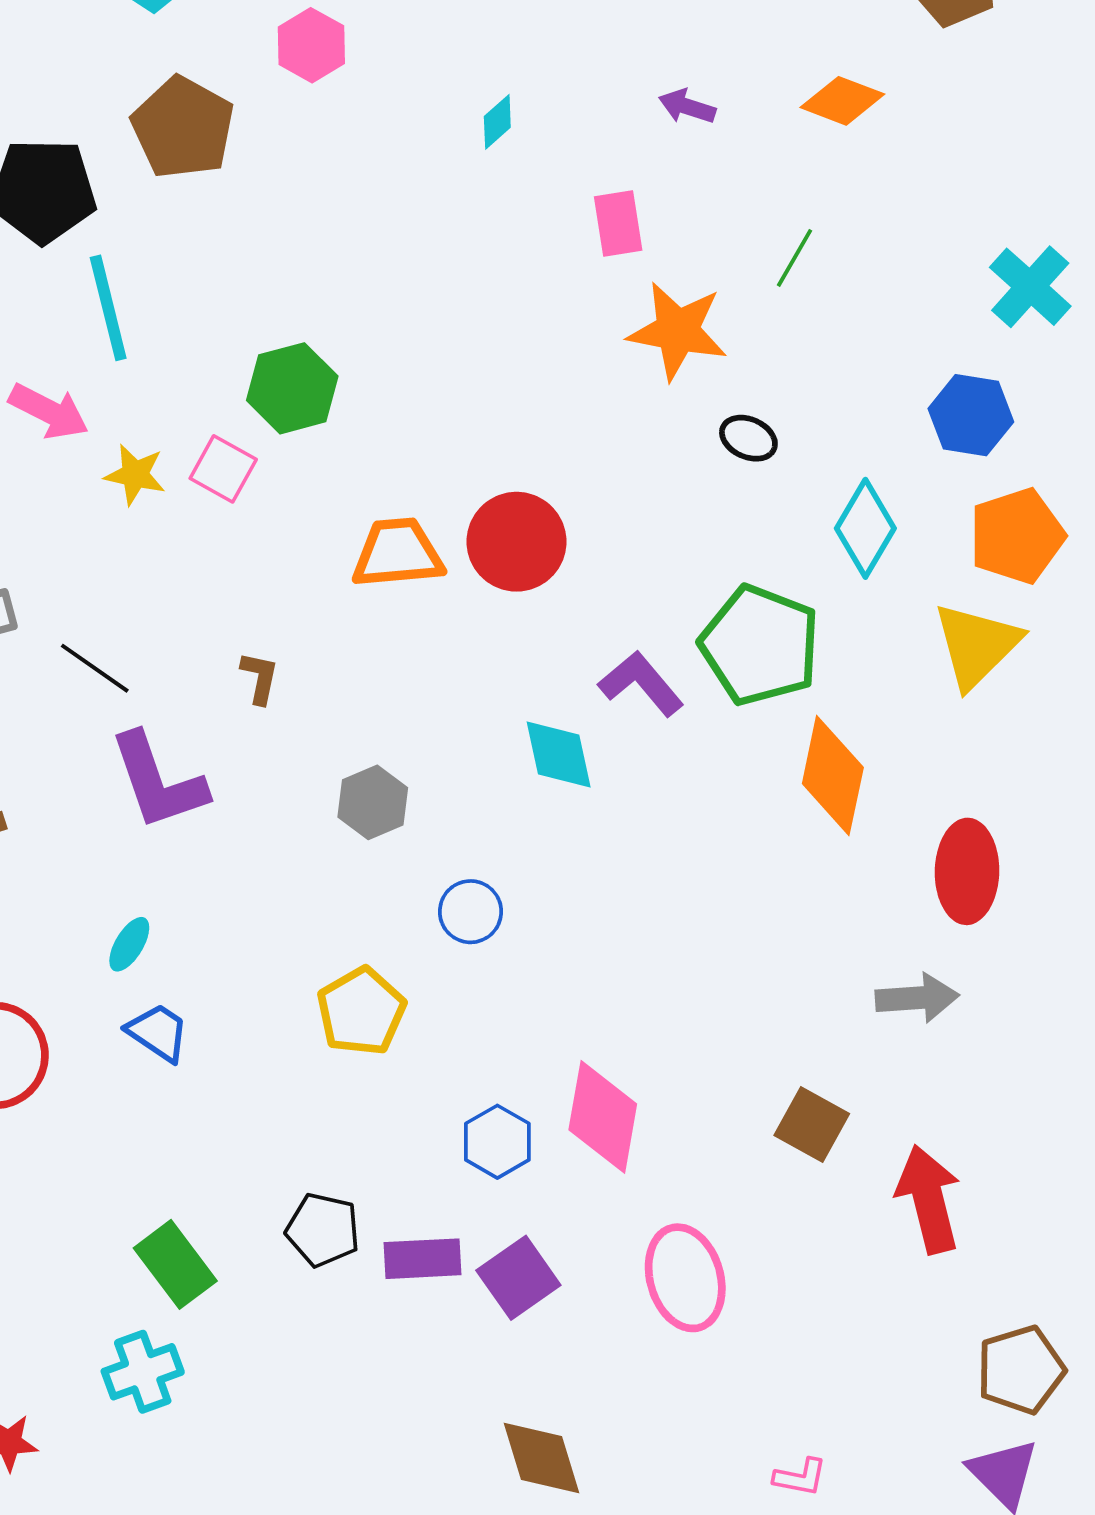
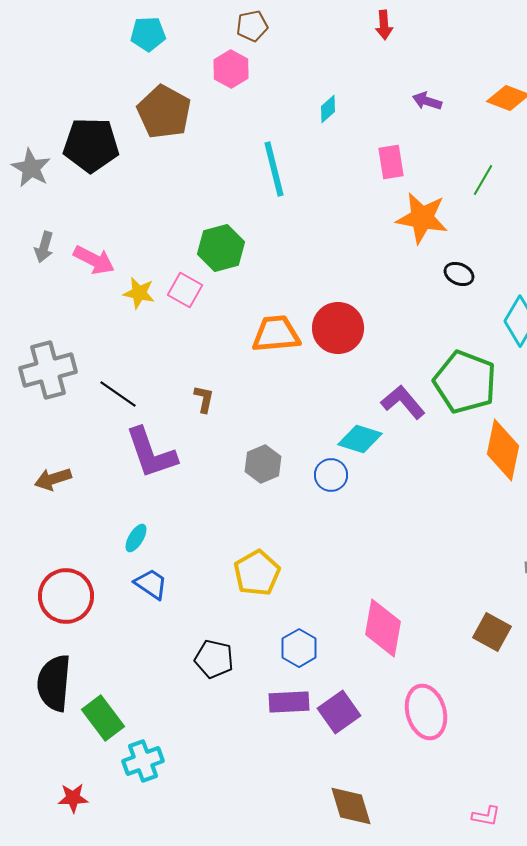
cyan line: (108, 308) -> (274, 169), moved
cyan diamond: (559, 754) -> (360, 439), turned -60
blue circle: (470, 912) -> (331, 475), moved
blue hexagon: (497, 1142) -> (299, 648), moved
black pentagon: (323, 1230) -> (214, 659), moved
green rectangle: (175, 1264) -> (103, 718), moved

